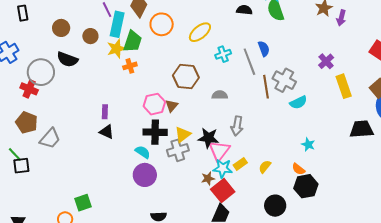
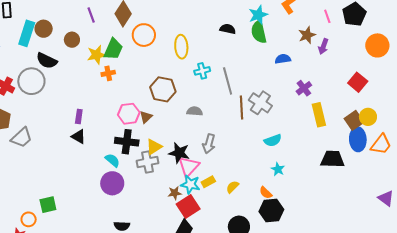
cyan rectangle: (117, 24) -> (27, 33), moved
yellow ellipse: (200, 32) -> (181, 47), turned -60
blue semicircle: (264, 49) -> (283, 59), moved, turned -84
gray circle: (41, 72) -> (31, 81), moved
cyan semicircle: (298, 102) -> (273, 140), moved

